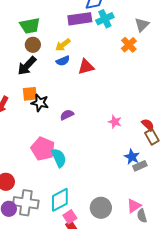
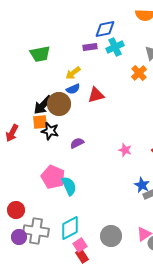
purple rectangle: (80, 19) -> (90, 47), size x0.6
brown circle: (33, 45) -> (59, 104), moved, size x1.5
black arrow: (27, 66) -> (43, 105), moved

